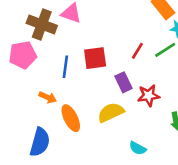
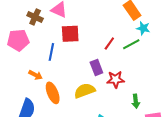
brown cross: (42, 24) -> (35, 17), size x0.7
red square: (95, 58) -> (70, 34), moved

